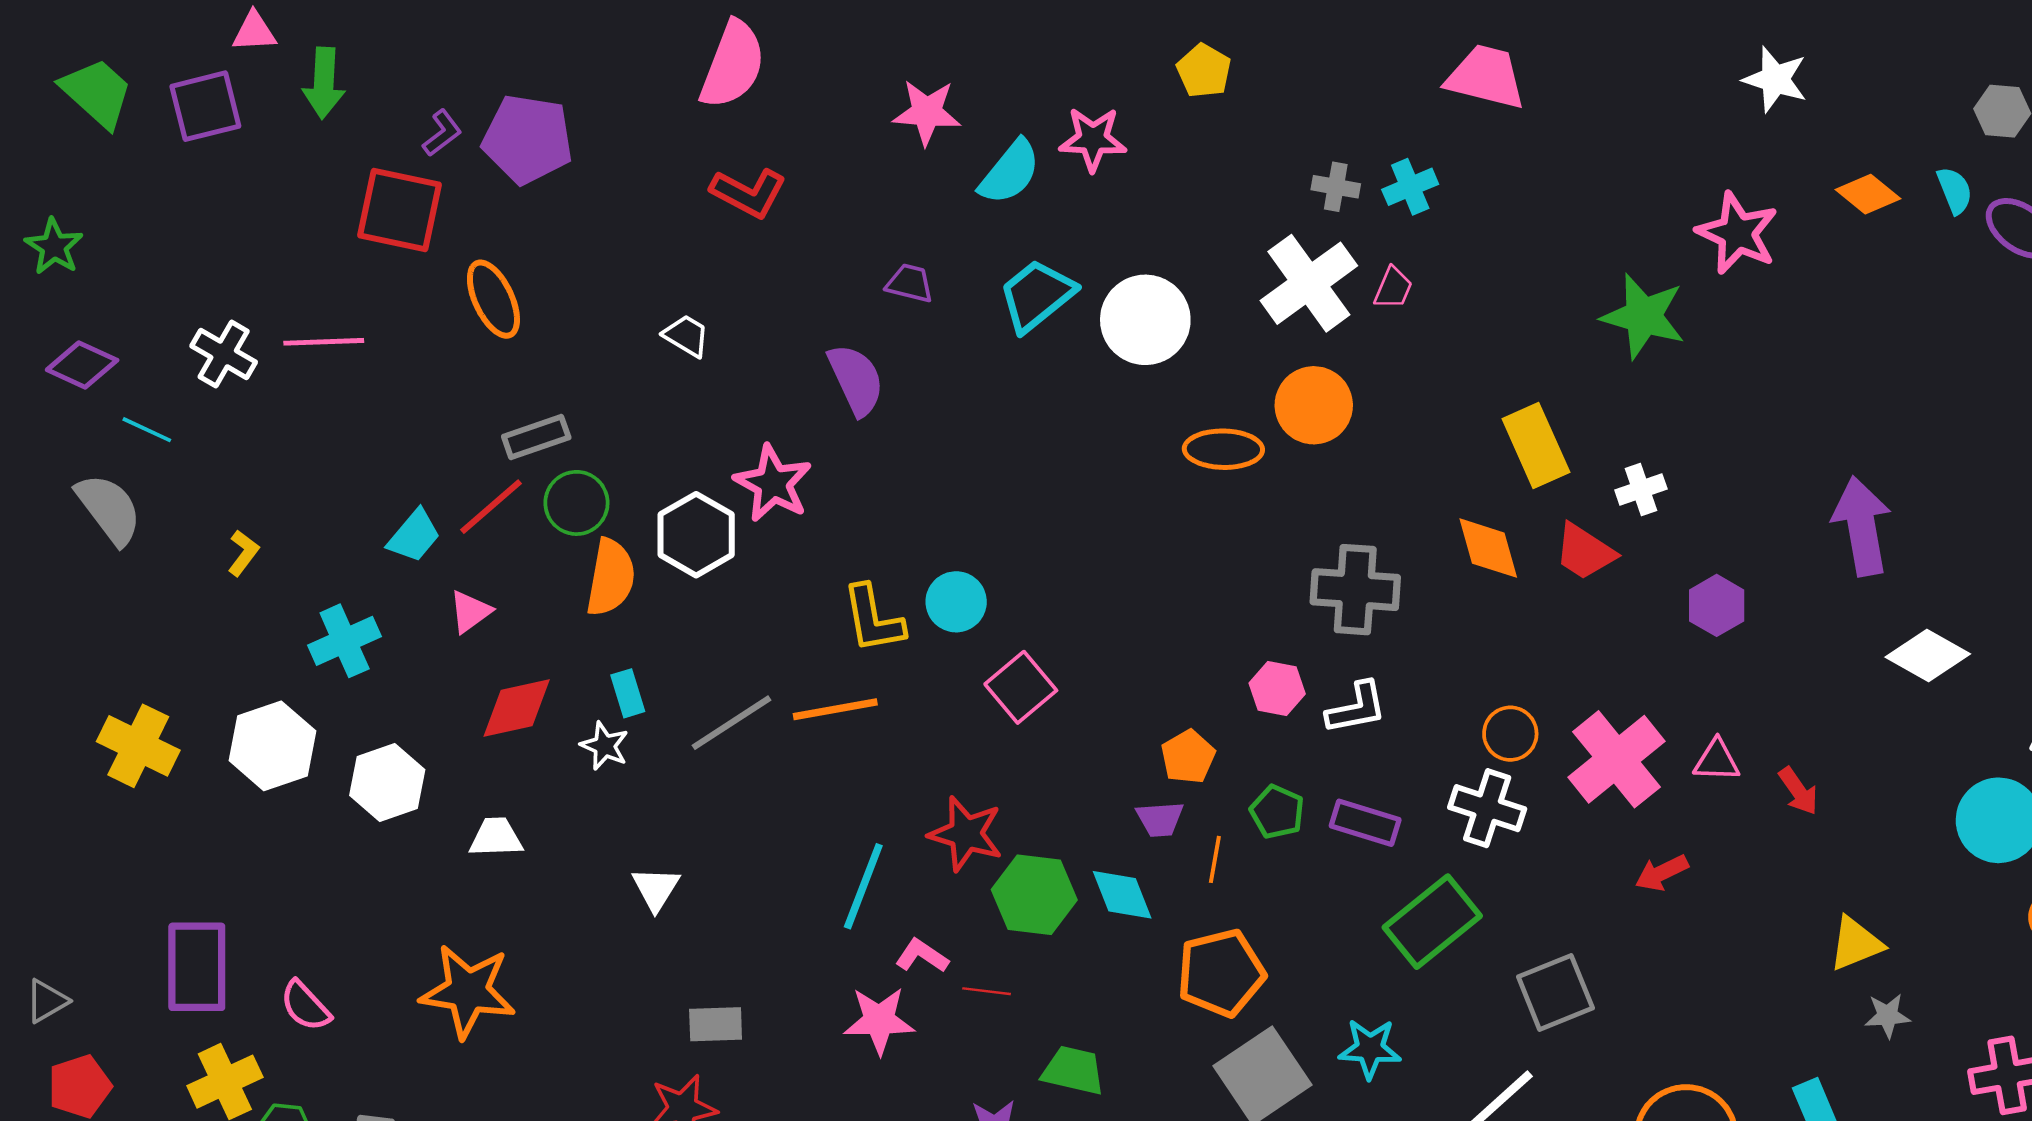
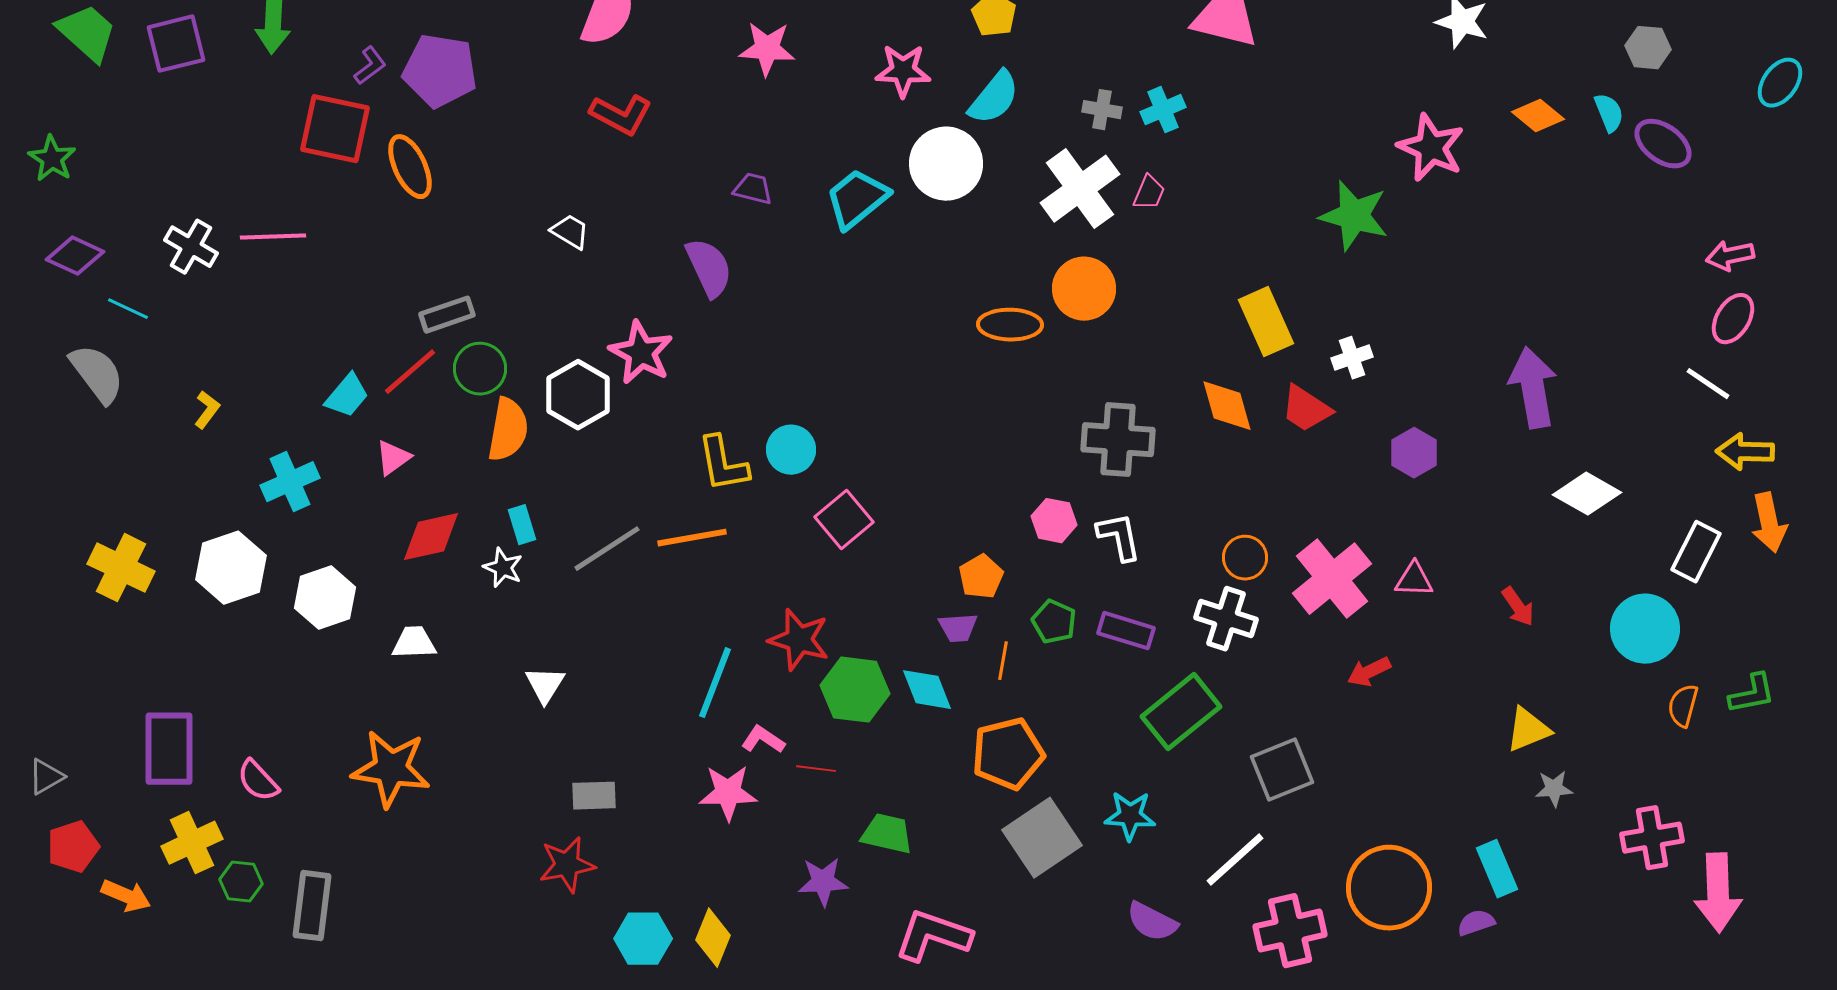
cyan semicircle: (1010, 172) -> (994, 98), moved
orange ellipse: (493, 299) -> (410, 167), moved
white circle: (1145, 320) -> (946, 164), moved
white L-shape: (1356, 708) -> (1119, 537), turned -90
red arrow: (1798, 791) -> (1518, 607), moved

